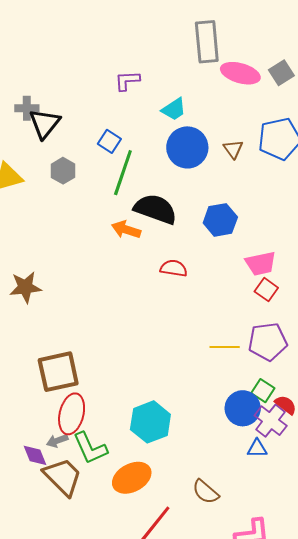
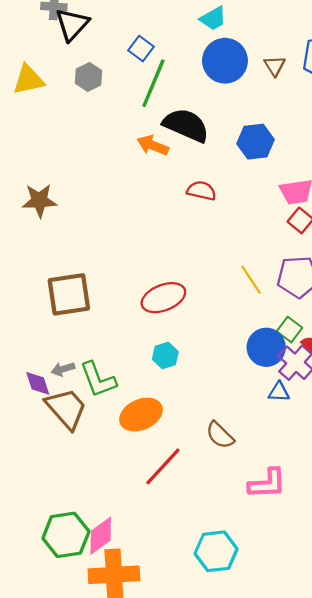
yellow line: (225, 347) -> (251, 280), turned 52
red ellipse: (72, 414) -> (163, 298), moved, turned 51
cyan hexagon: (150, 422) -> (165, 356), size x0.6

